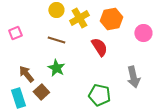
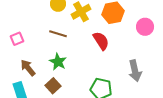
pink square: (15, 33) -> (17, 39), moved
brown square: (41, 92) -> (53, 86), moved

